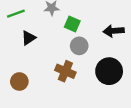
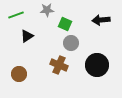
black arrow: (114, 31) -> (101, 20), moved

